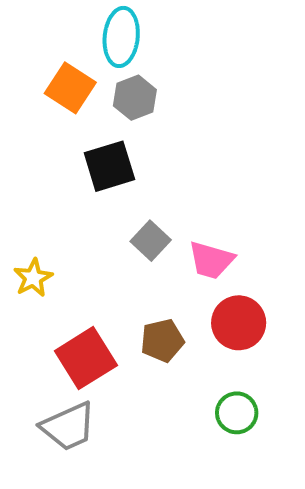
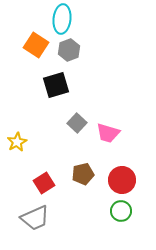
red circle: (239, 323) -> (122, 180), moved
red square: (86, 358) -> (44, 183), size x0.7

